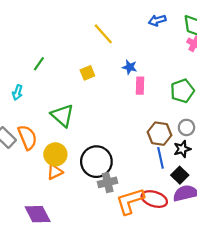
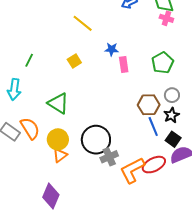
cyan arrow: (17, 93) -> (14, 89), size x1.5
red ellipse: (154, 199) -> (154, 165), turned -35
purple diamond: (38, 214) -> (51, 196), turned 60

